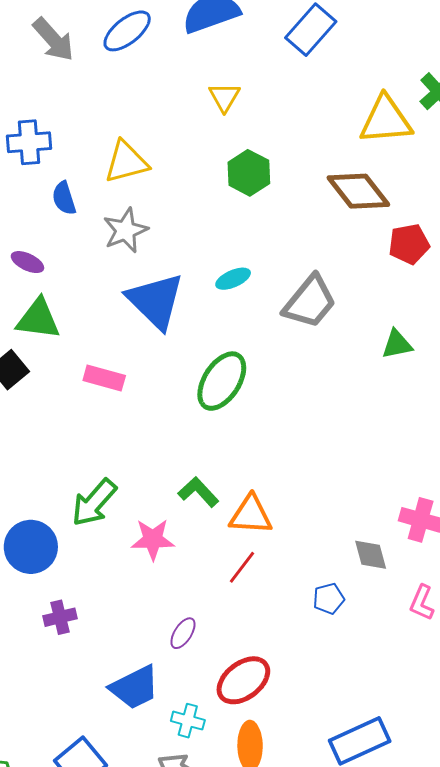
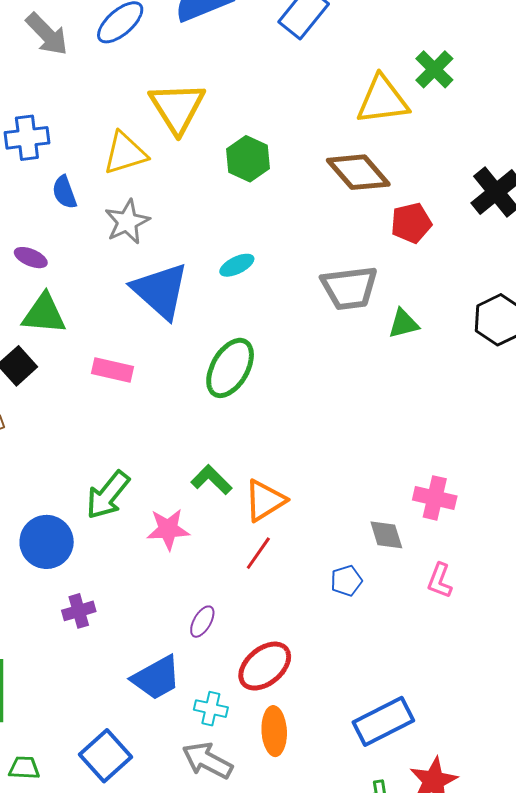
yellow triangle: (224, 97) -> (177, 108), moved, size x1.8
gray trapezoid: (310, 302) -> (349, 288), moved, turned 46
orange triangle: (251, 515) -> (265, 500), turned -33

